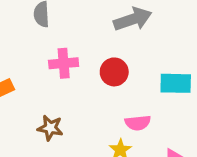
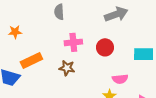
brown star: (50, 128) -> (67, 68), moved

